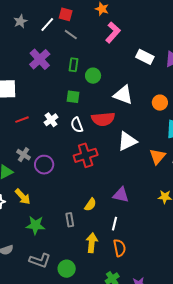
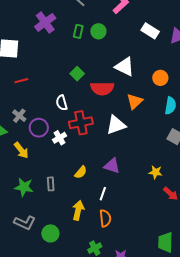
green circle: (93, 76) -> (98, 31), moved
green square: (73, 97) -> (77, 74), moved, turned 32
white cross: (51, 120) -> (60, 138), moved
white semicircle: (77, 125) -> (62, 103), moved
white triangle: (127, 141) -> (116, 125), moved
orange triangle: (158, 156) -> (135, 101), moved
yellow arrow: (23, 197) -> (21, 150), moved
gray rectangle: (70, 220) -> (51, 184), moved

